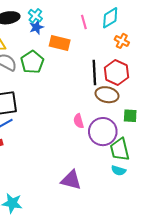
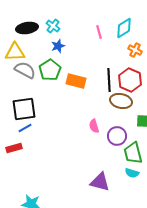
blue star: (36, 27) -> (58, 46), moved
orange rectangle: (60, 43) -> (76, 81), moved
purple circle: (103, 132) -> (117, 136), size x0.7
purple triangle: (71, 180) -> (100, 182), moved

